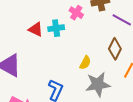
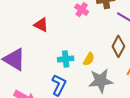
cyan cross: (56, 28) -> (66, 59), moved

